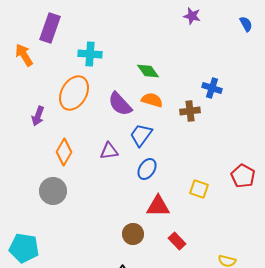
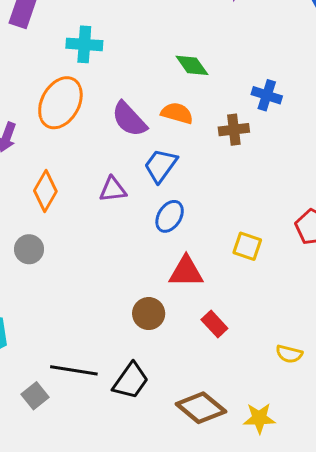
green diamond: (148, 71) -> (192, 65), moved
gray circle: (53, 191) -> (29, 249), size x0.7

